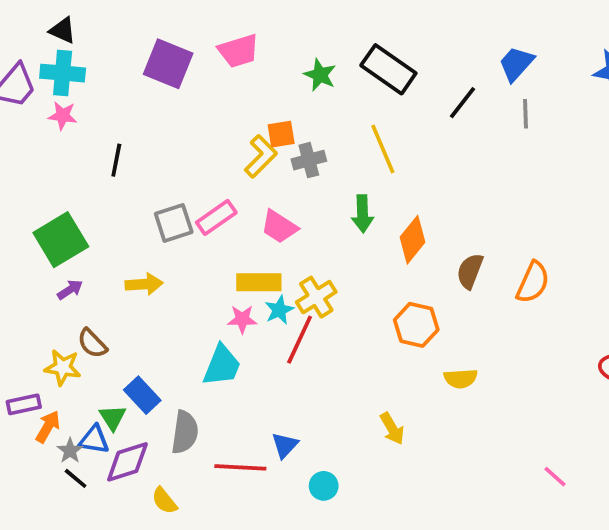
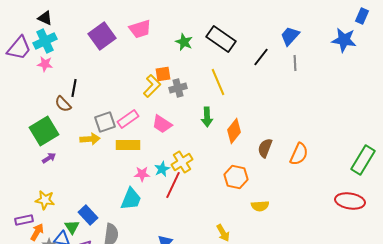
purple square: (168, 64) -> (102, 36), turned 32
cyan cross: (63, 73) -> (45, 41), turned -30
yellow rectangle: (259, 282) -> (128, 145), moved
yellow arrow: (144, 284) -> (90, 139), moved
brown semicircle: (92, 343) -> (63, 104), moved

